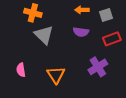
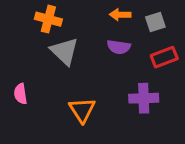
purple cross: (98, 67) -> (144, 98), turned 30
pink semicircle: (21, 70) -> (21, 94), moved

